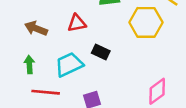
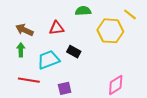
green arrow: (29, 65) -> (21, 50), moved

